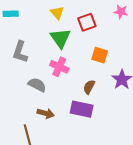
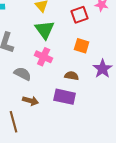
red square: (87, 22) -> (80, 15), moved
brown semicircle: (89, 87) -> (72, 76), turned 72

